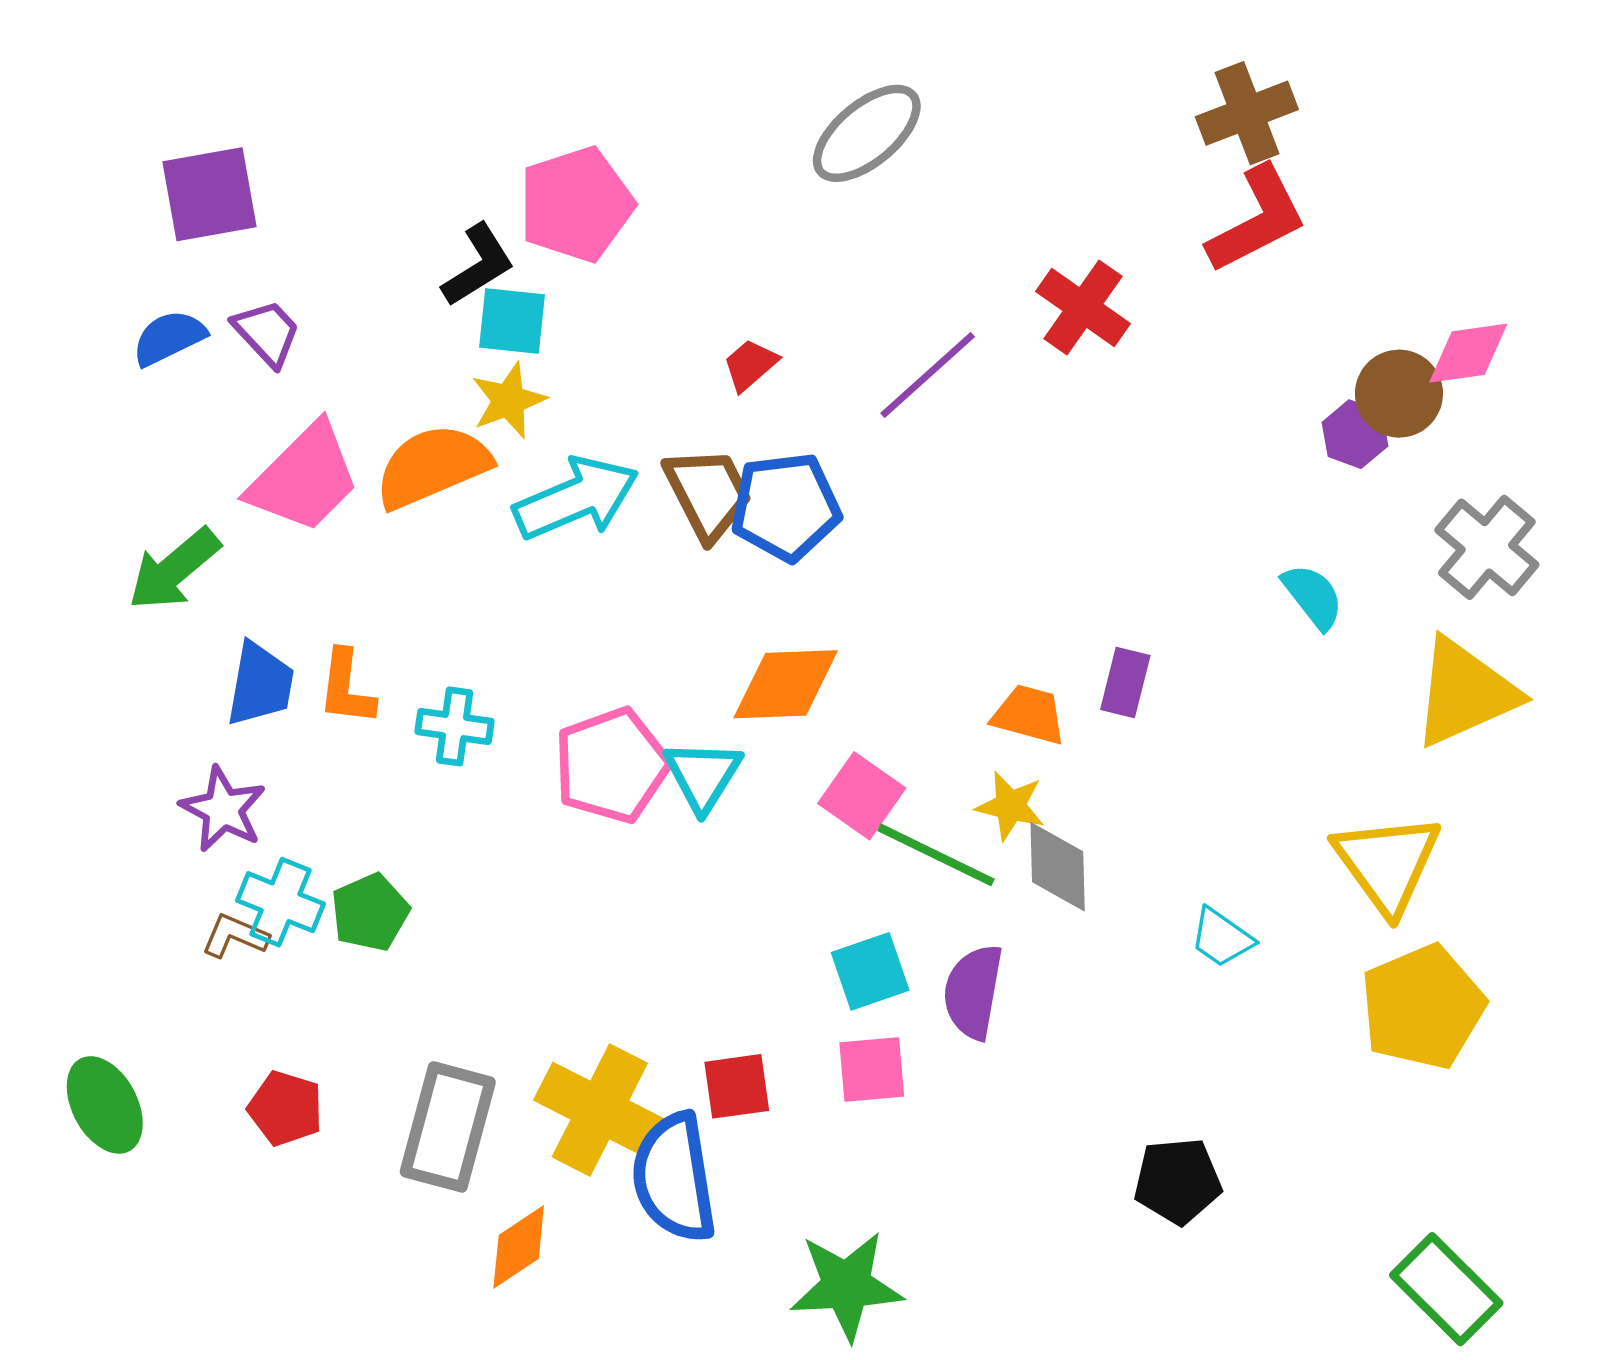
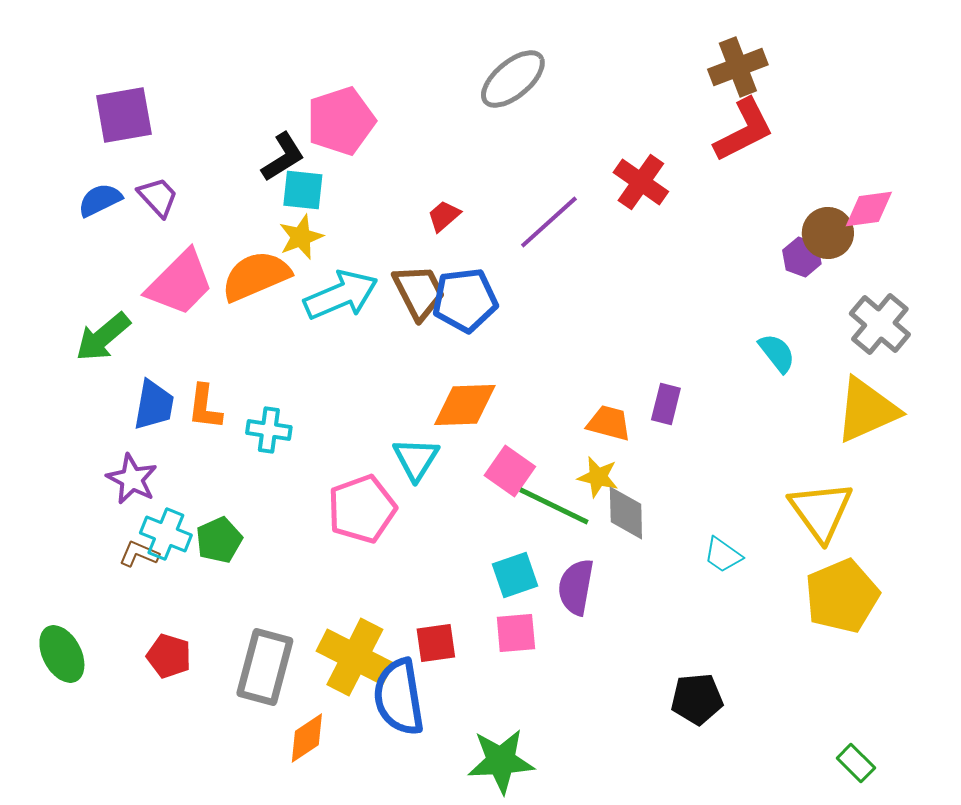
pink pentagon: (612, 765) -> (362, 509), moved
green rectangle: (1446, 1289) -> (856, 763), size x0.6

